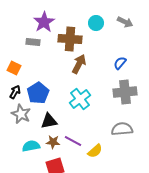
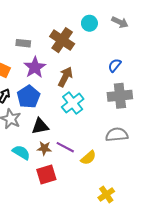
purple star: (44, 22) -> (35, 67), moved
brown cross: (70, 39) -> (62, 40), turned 30
brown arrow: (79, 64) -> (65, 77), moved
cyan semicircle: (31, 146) -> (21, 152), turned 42

